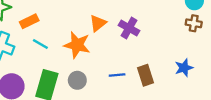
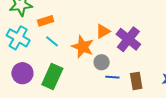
purple cross: (129, 28) -> (128, 39), size x1.4
gray circle: (77, 80) -> (102, 62), moved

